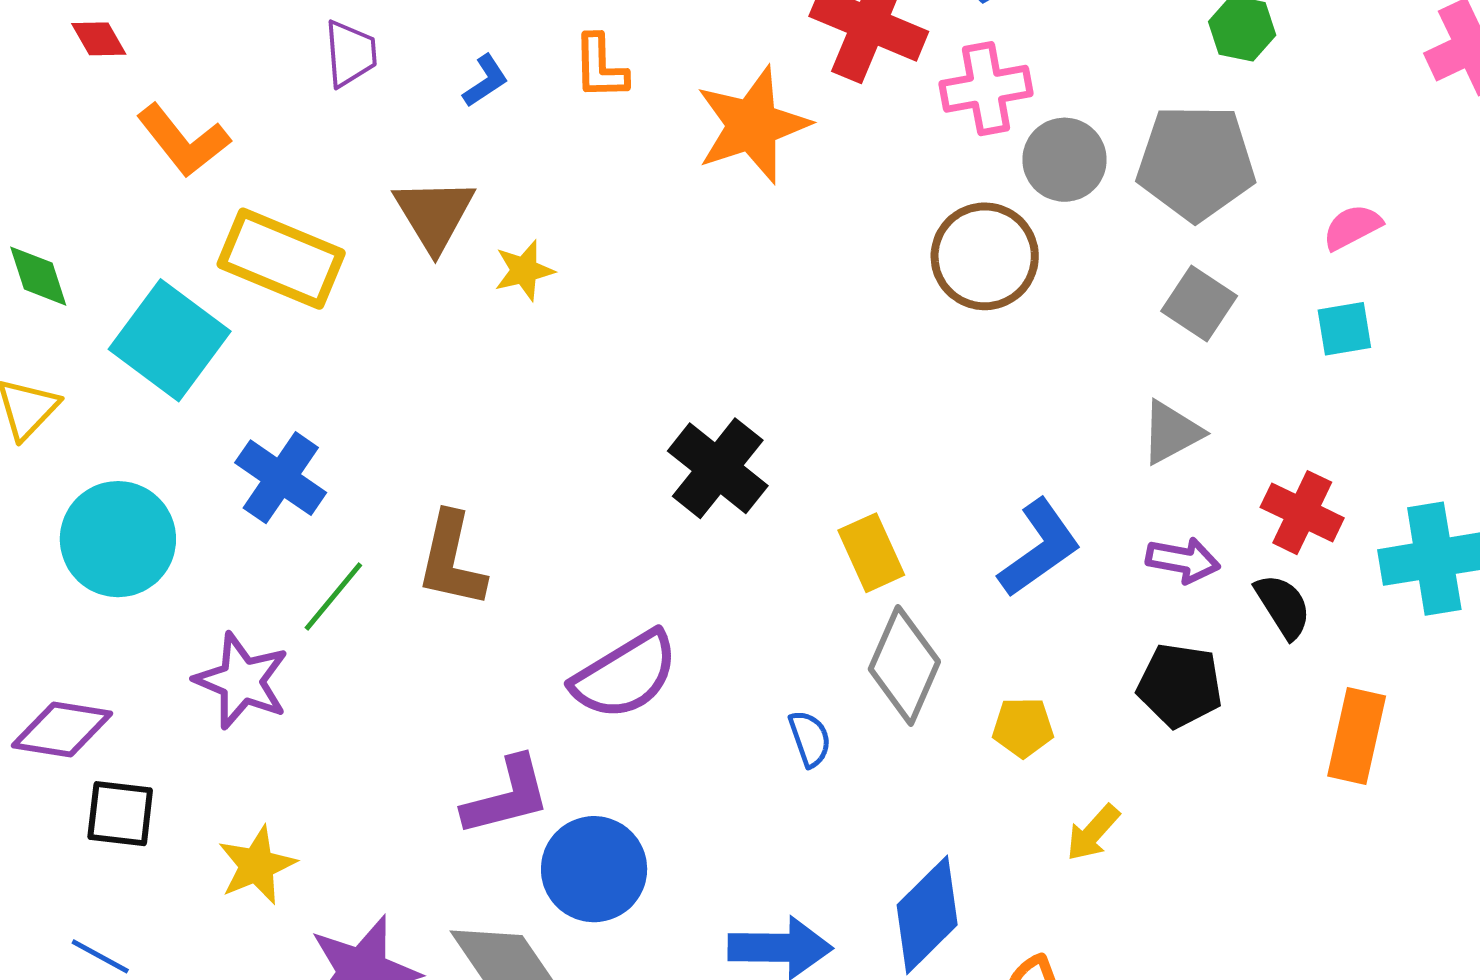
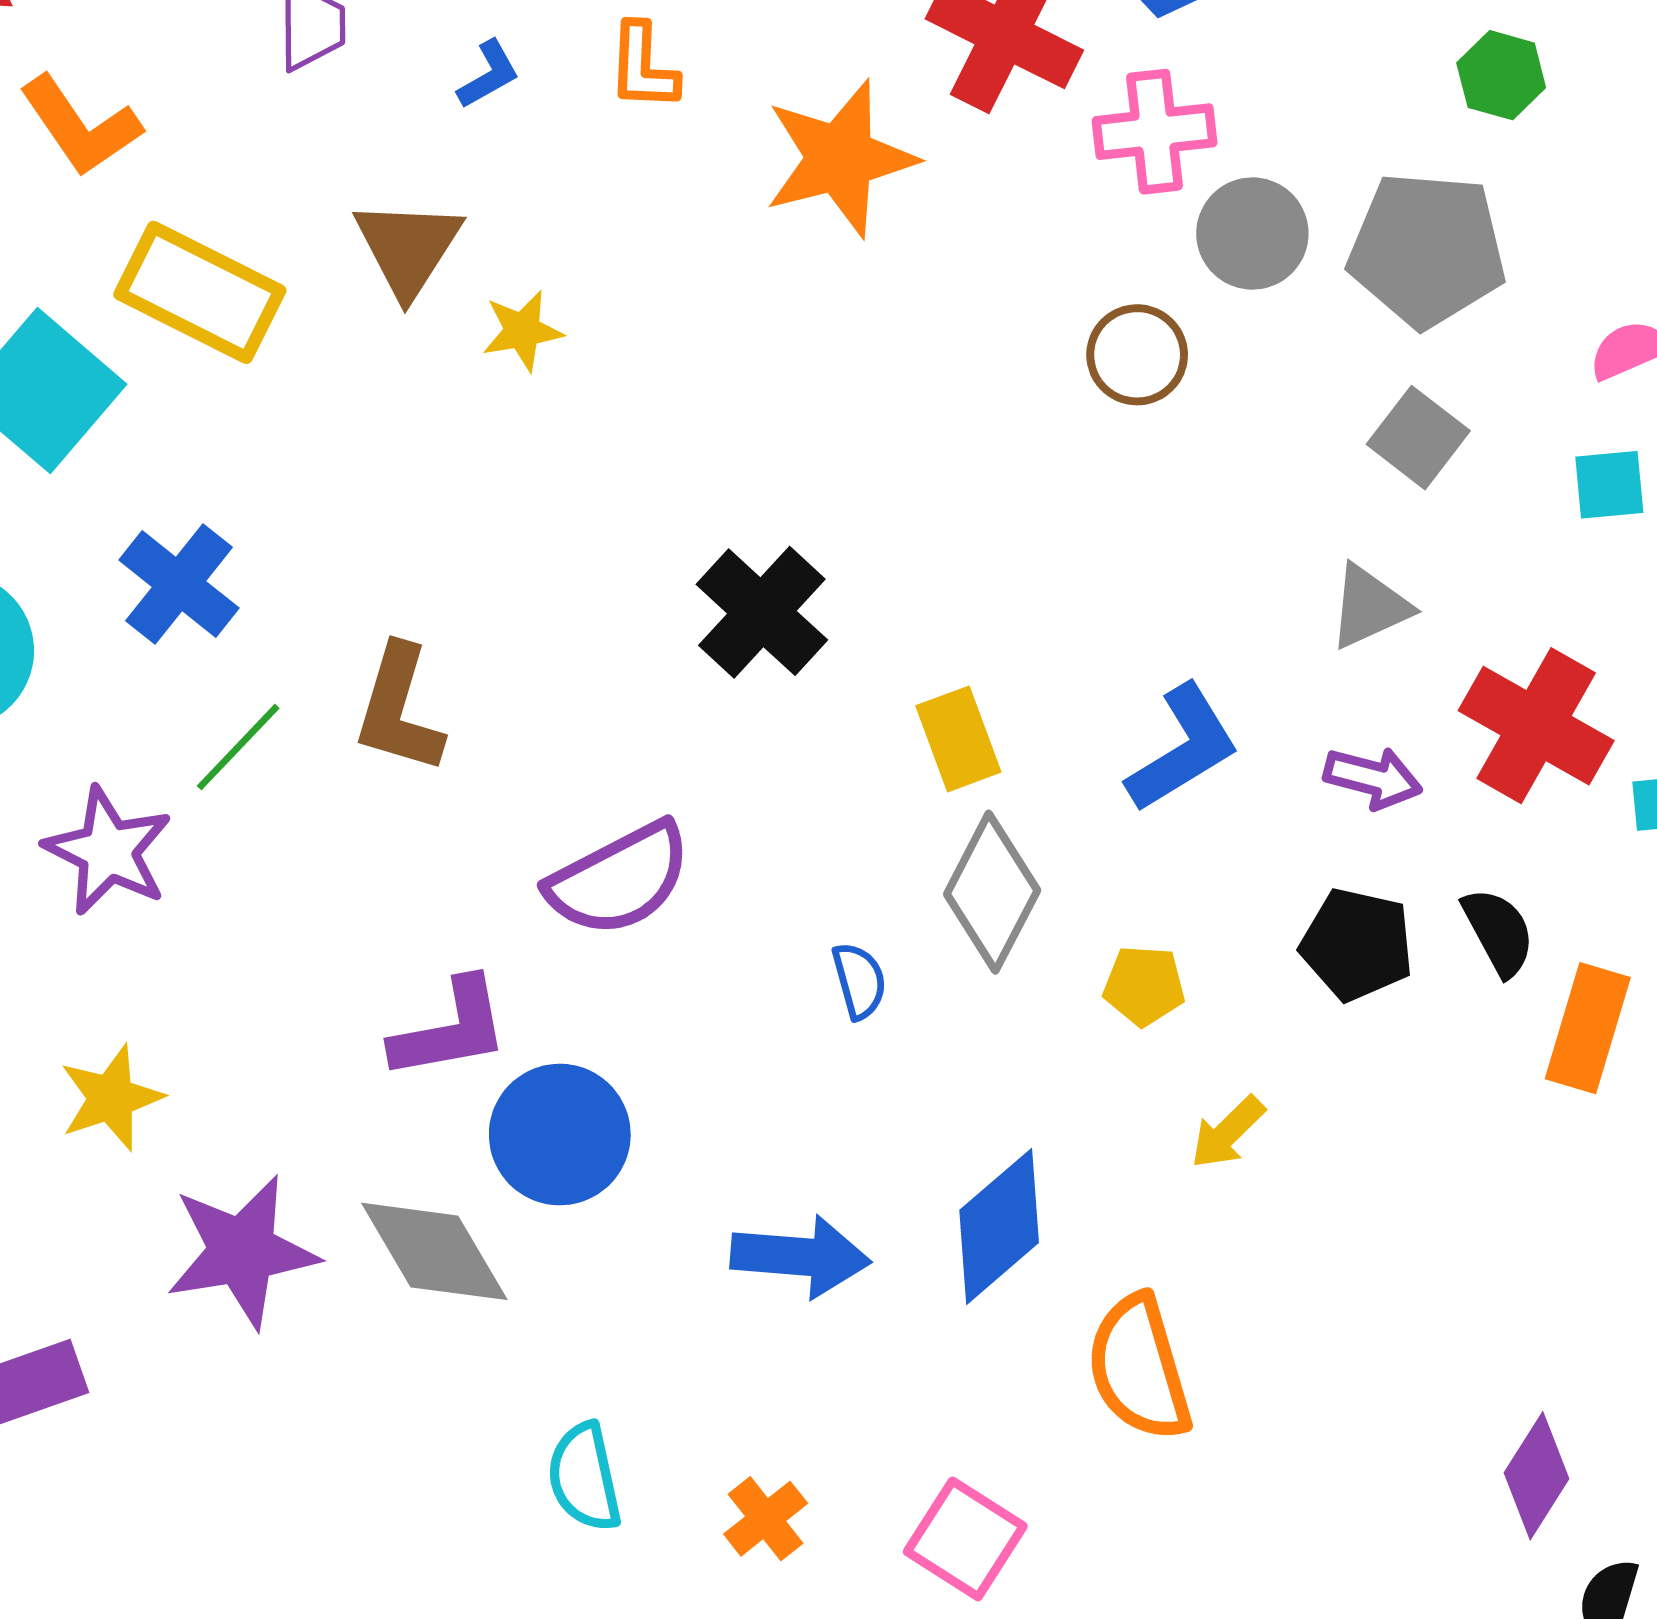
brown circle: (985, 256) -> (1137, 355), size x0.7
red cross: (1302, 513) -> (1536, 726), size x1.4
black semicircle: (1283, 606) -> (1498, 932), moved

